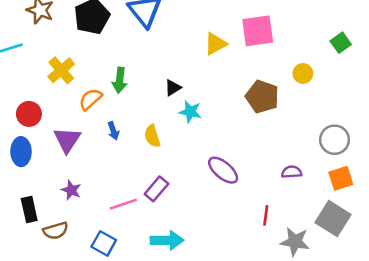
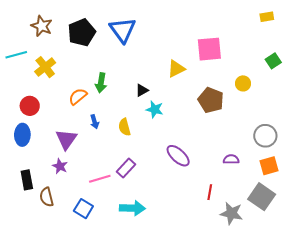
yellow triangle: (215, 44) -> (176, 69), moved
yellow cross: (61, 70) -> (45, 67), moved
purple triangle: (67, 140) -> (66, 139), moved
brown semicircle: (56, 231) -> (47, 197), turned 90

